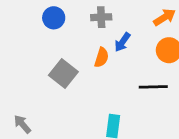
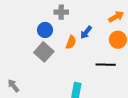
gray cross: (101, 17) -> (61, 12), moved
blue circle: (54, 18) -> (45, 30), moved

